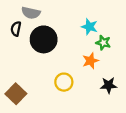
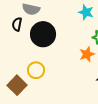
cyan star: (89, 27) -> (86, 12), moved
yellow circle: (64, 82) -> (36, 70), moved

